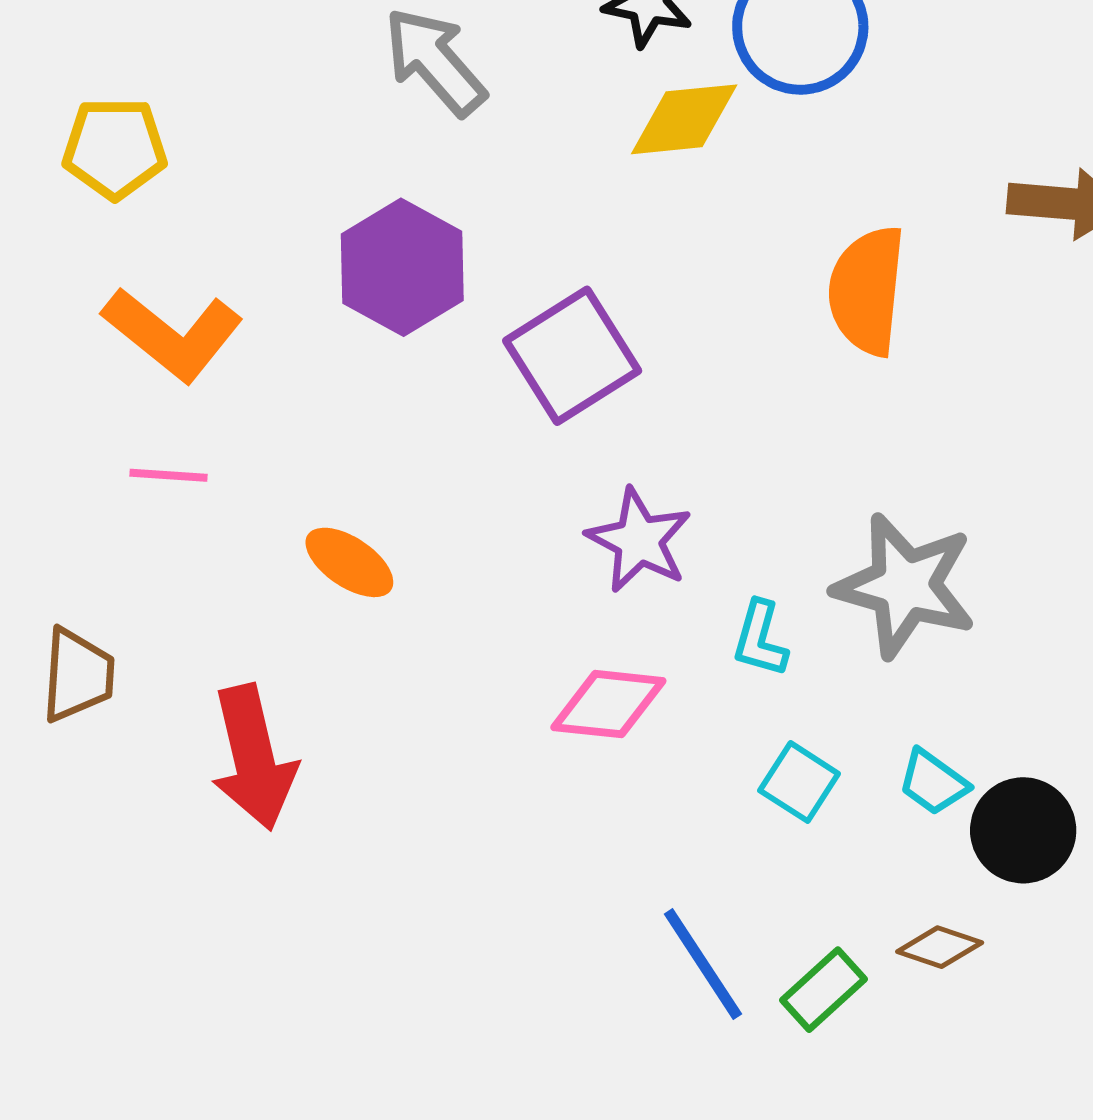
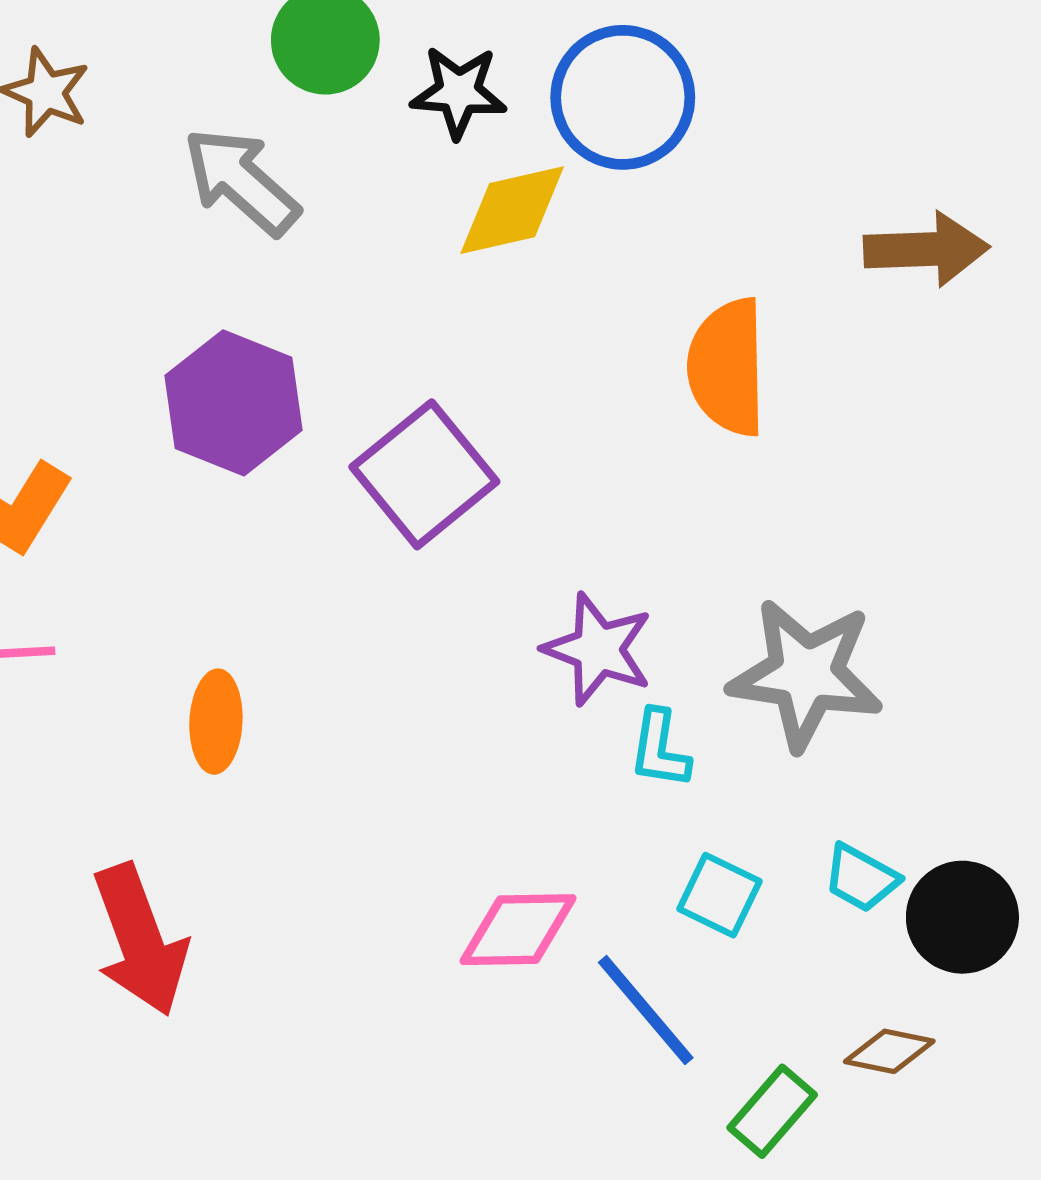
purple star: (639, 540) -> (598, 649), moved
orange ellipse: (349, 562) -> (216, 722), turned 66
pink diamond: (608, 704) -> (518, 930), moved
blue line: (703, 964) -> (646, 1010), moved

